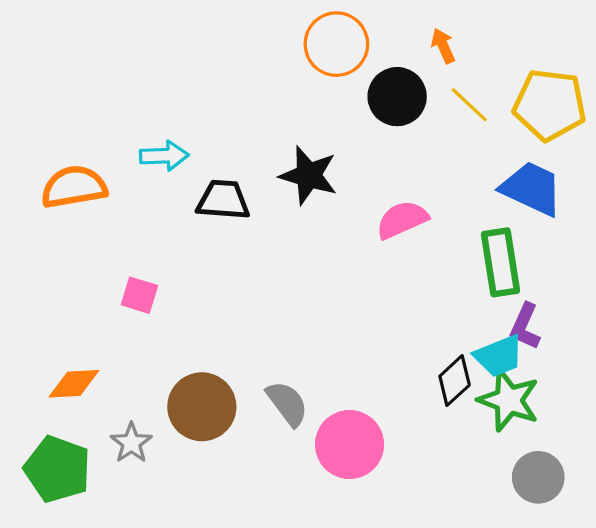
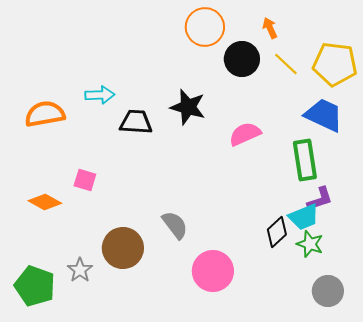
purple L-shape: (525, 326) -> (320, 199), turned -132
orange diamond: (74, 384) -> (45, 202), moved, turned 32
green star: (509, 400) -> (310, 244), size x0.7
gray semicircle: (287, 403) -> (175, 225), moved

